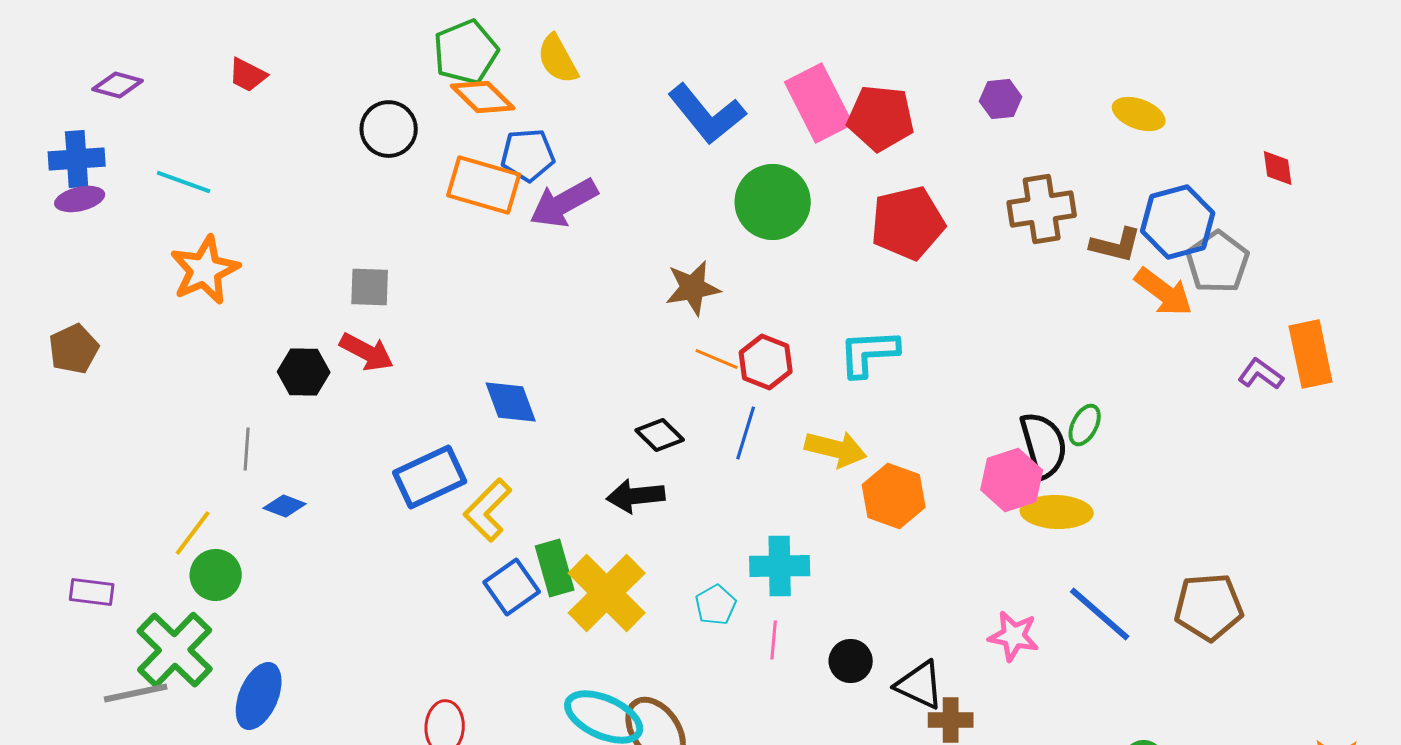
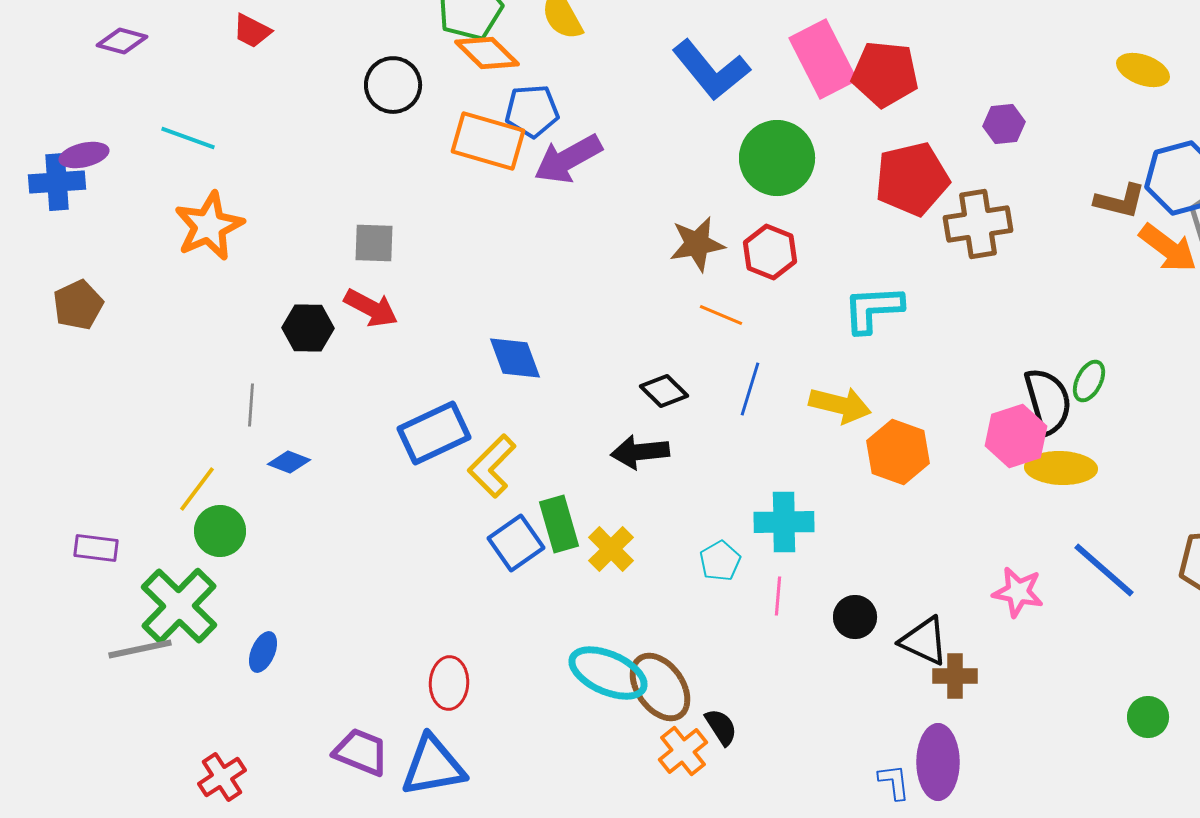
purple hexagon: (1001, 99) -> (1004, 124), moved
blue cross: (77, 159) -> (57, 182), moved
brown cross: (1042, 209) -> (978, 224), moved
red hexagon: (766, 362) -> (770, 252), moved
yellow cross: (607, 593) -> (611, 549), size x0.6
blue ellipse: (259, 696) -> (263, 652), size x0.6

